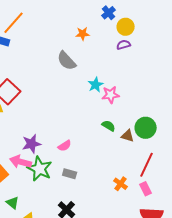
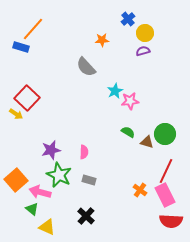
pink semicircle: (65, 146) -> (84, 152), turned -56
pink arrow: (21, 162) -> (40, 192), moved
pink rectangle: (146, 189) -> (165, 195), size x1.6

